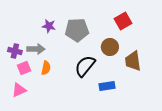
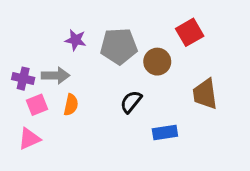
brown circle: (110, 47) -> (157, 62), moved
black semicircle: (85, 66) -> (131, 102), size x0.7

